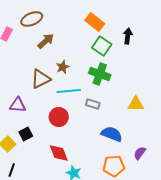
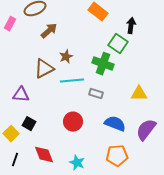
green square: (102, 46) -> (118, 44), moved
red circle: (59, 117) -> (73, 122), moved
black square: (26, 134) -> (29, 124), turned -32
red diamond: (59, 153) -> (44, 155), moved
purple semicircle: (140, 153) -> (146, 130), moved, size x1.6

